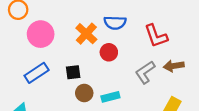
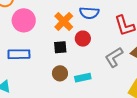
black square: (73, 72) -> (60, 47), moved
blue rectangle: (37, 73) -> (19, 54), turned 30

